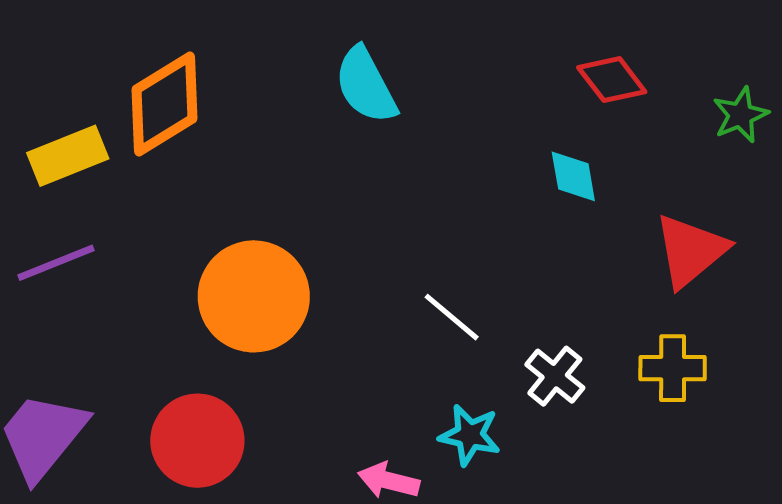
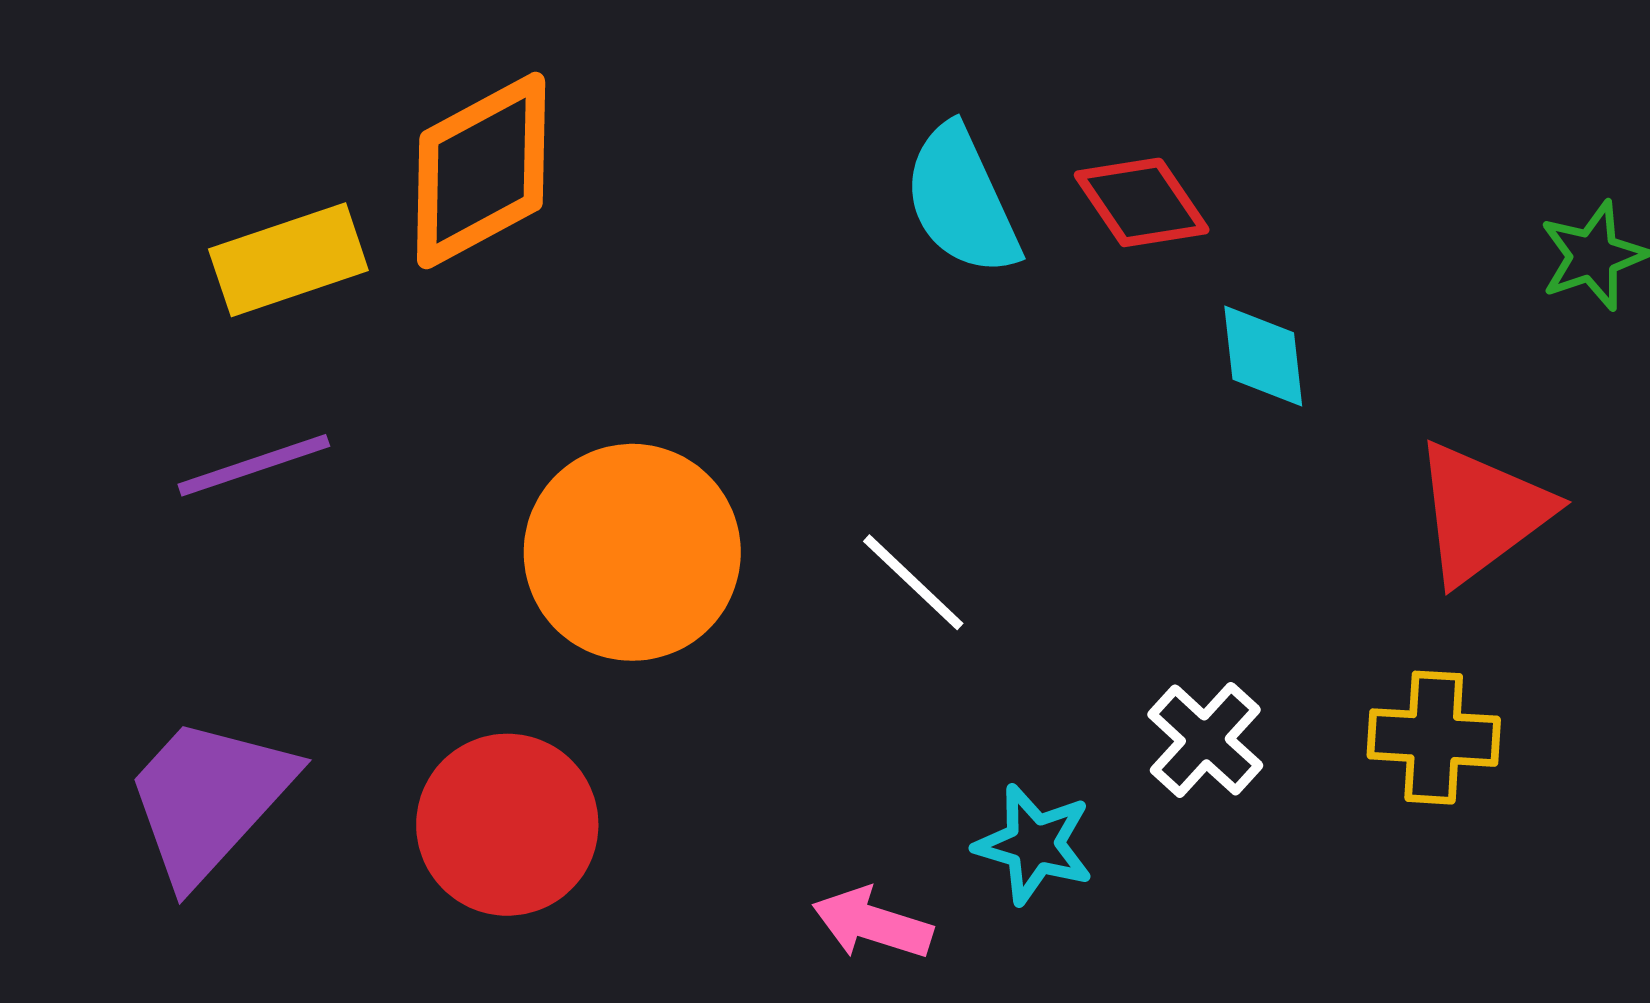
red diamond: (612, 80) -> (1142, 202), moved
cyan semicircle: (366, 85) -> (962, 200), moved
white line: (452, 317) -> (913, 582), moved

